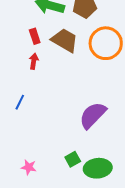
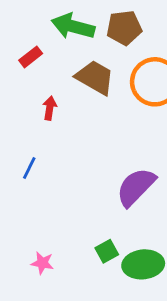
red rectangle: (35, 36) -> (31, 57), moved, turned 70

